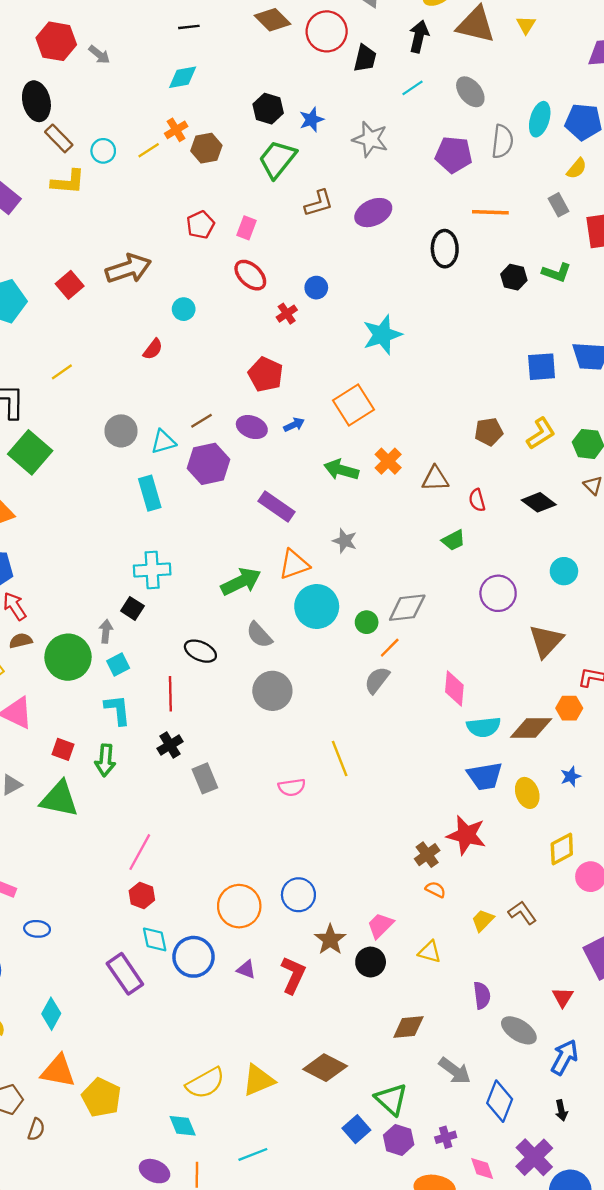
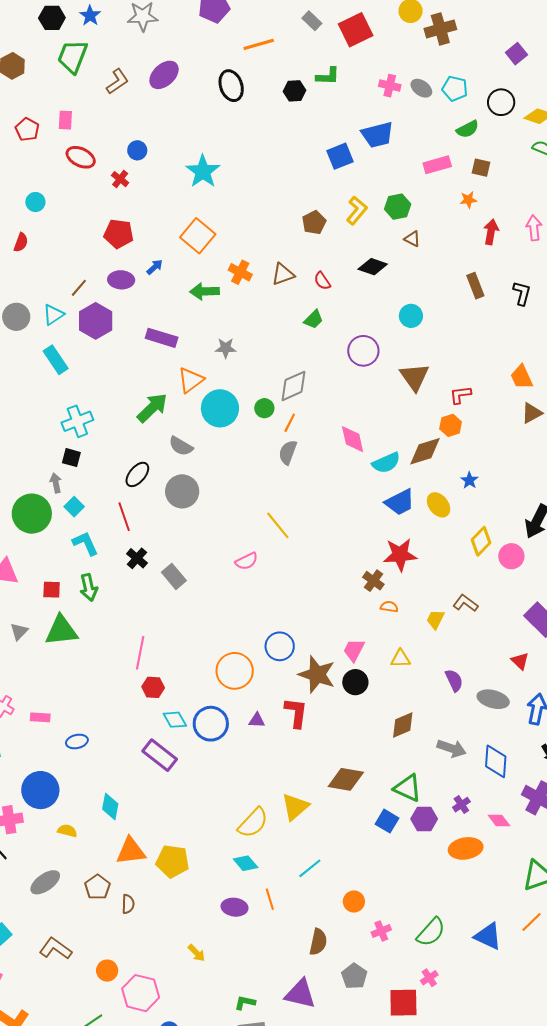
black ellipse: (200, 651) -> (137, 474), turned -56
gray circle: (272, 691) -> (182, 491), moved
brown star: (330, 940) -> (317, 674), size x1.4

